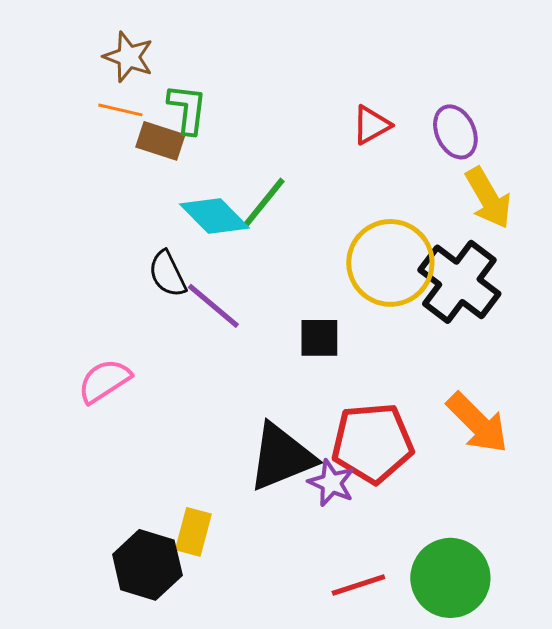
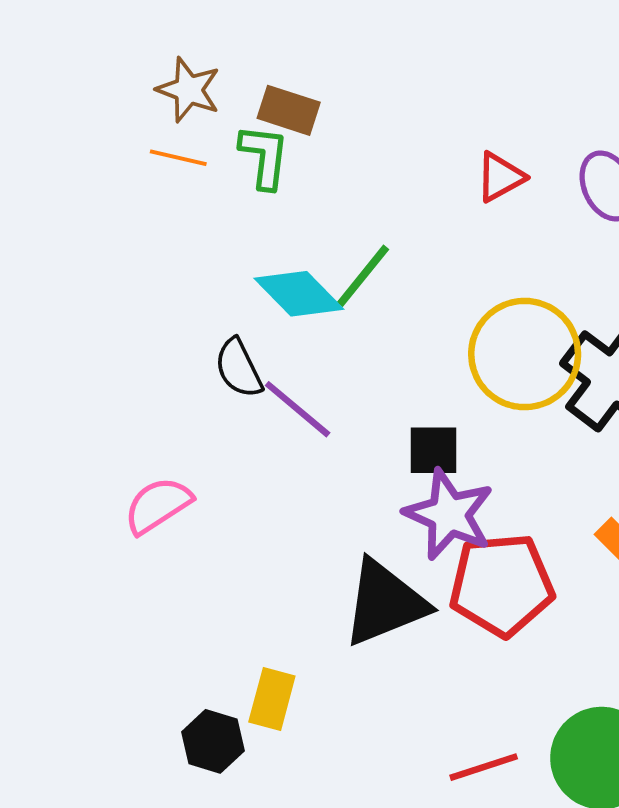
brown rectangle: (160, 141) -> (289, 110), moved
purple star: (331, 483) -> (449, 514), moved, size x1.5
black hexagon: (147, 565) -> (213, 741), size x0.7

